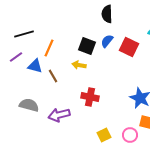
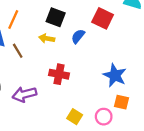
blue semicircle: (107, 41) -> (78, 36), moved
yellow square: (104, 135) -> (75, 117), turned -32

